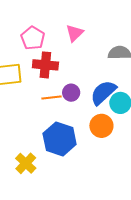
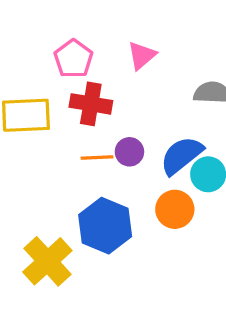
yellow cross: (26, 163) -> (47, 261), size x1.4

